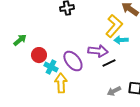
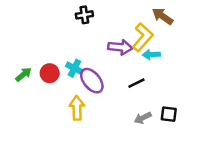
green arrow: (20, 40) -> (24, 74), moved
purple arrow: (98, 51) -> (120, 47), moved
cyan cross: (51, 67) -> (74, 68), moved

